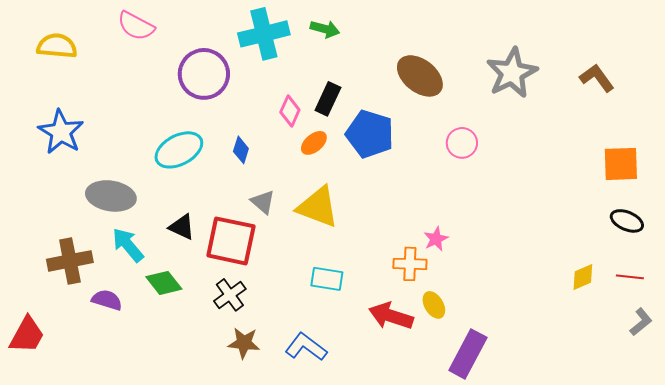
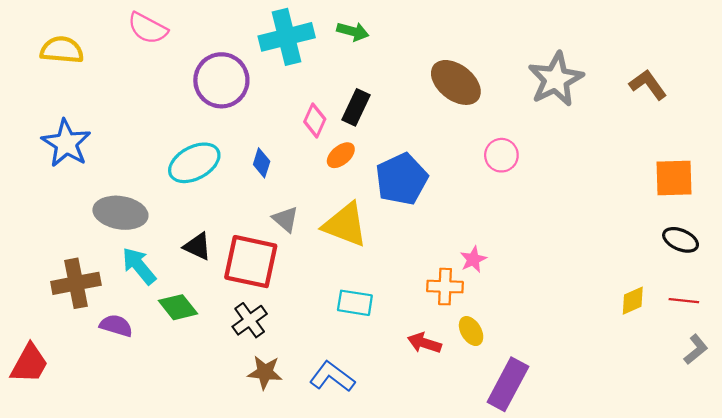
blue pentagon: (370, 134) -> (402, 179), moved, turned 30
red arrow: (391, 316) -> (424, 343), size x0.7

